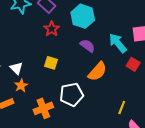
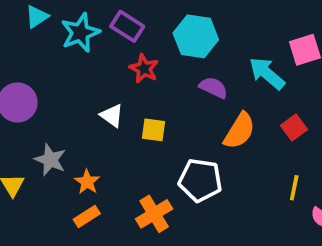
red square: (133, 64) -> (294, 128), moved, turned 32
white triangle: (16, 68) -> (112, 116), moved
orange star: (21, 86) -> (87, 182), moved
white pentagon: (72, 95) -> (200, 180), turned 30

